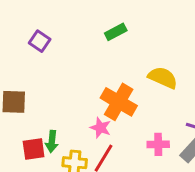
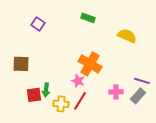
green rectangle: (116, 32) -> (88, 18), turned 48
yellow semicircle: (163, 78) -> (127, 36), moved

